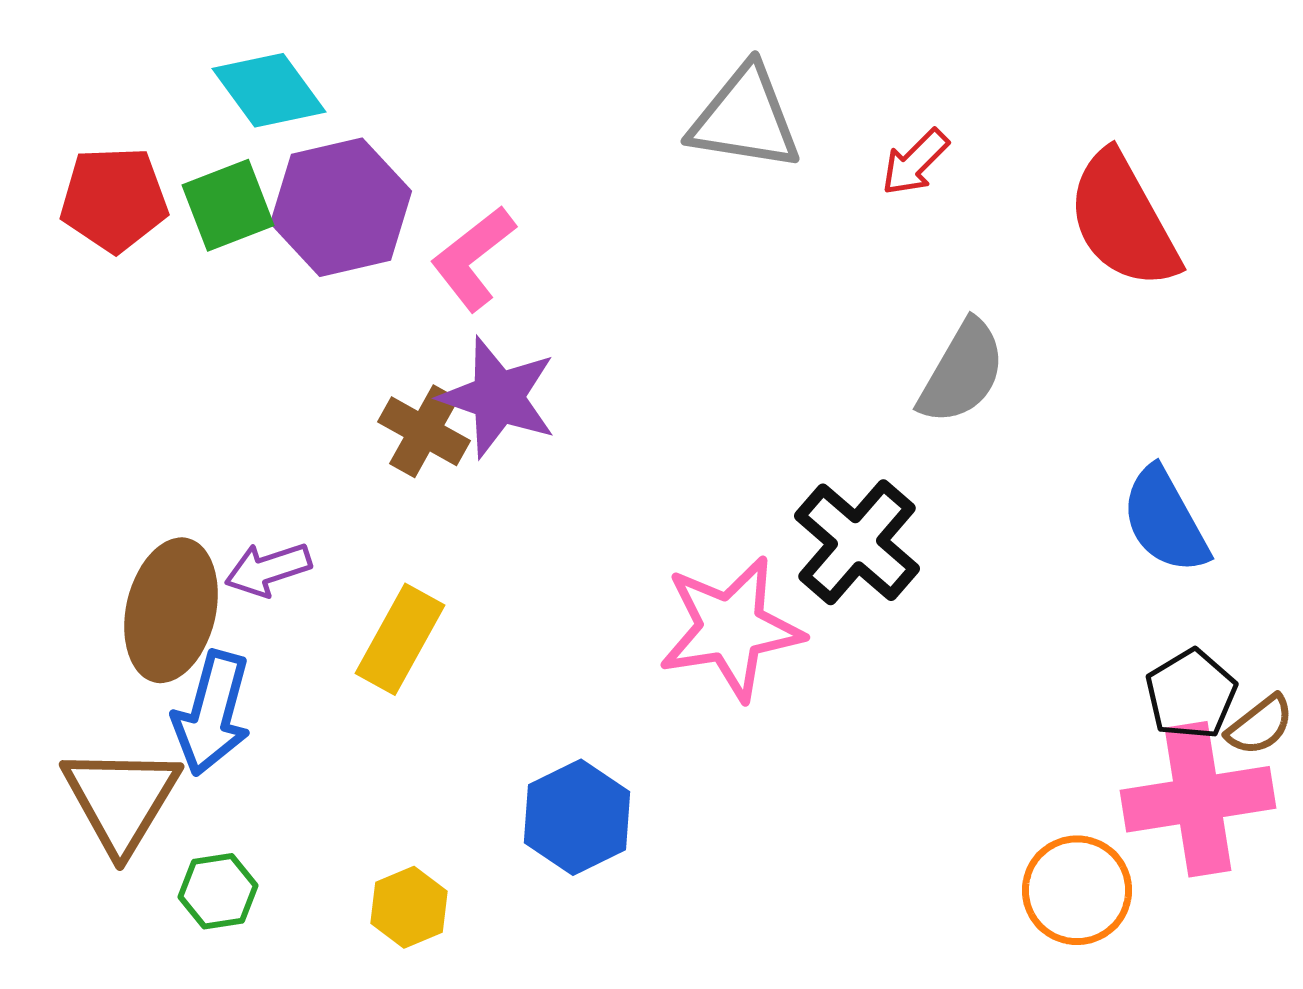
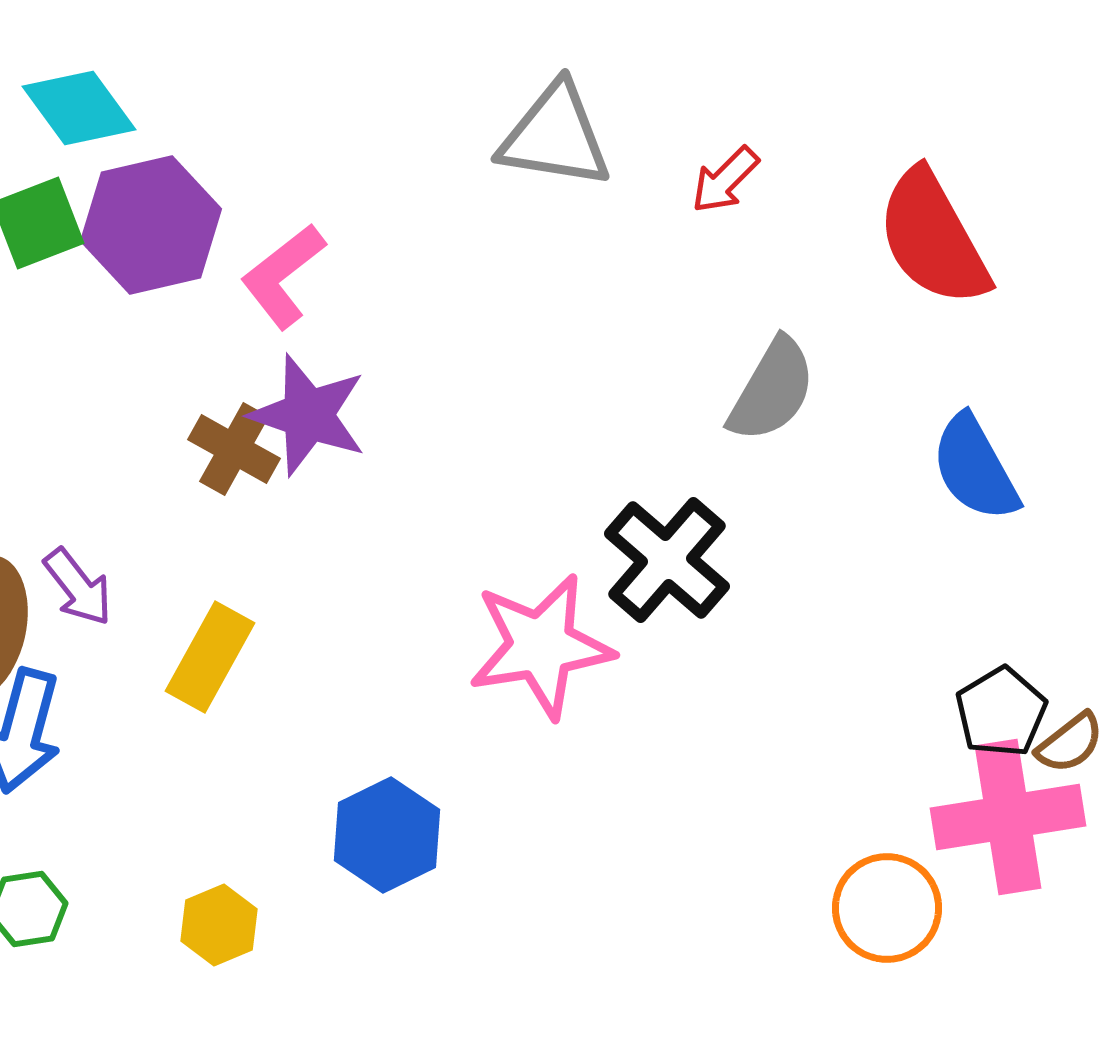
blue semicircle: (1165, 520) -> (975, 468), moved
purple arrow: (268, 569) -> (78, 587), turned -110

